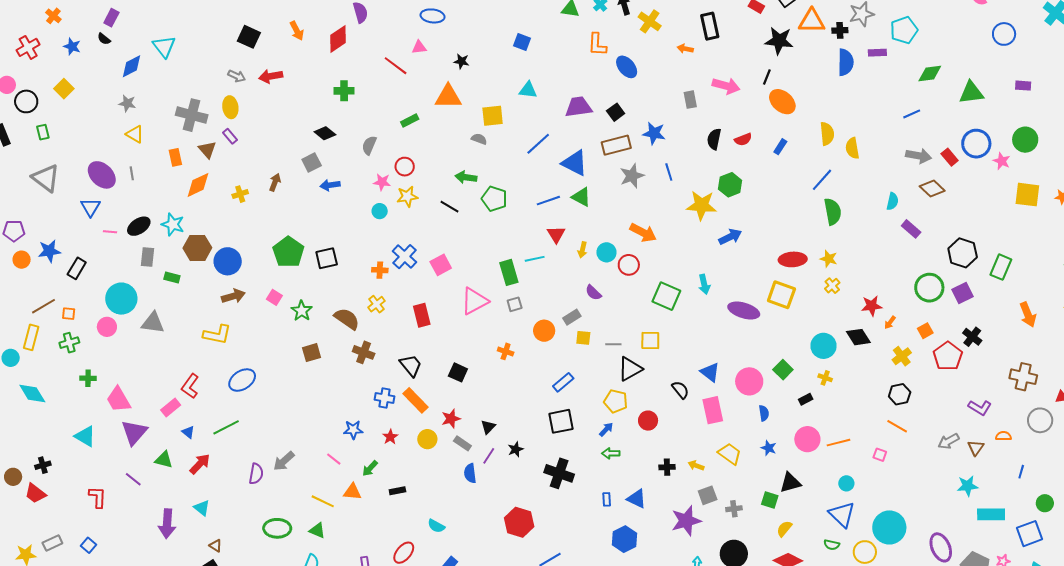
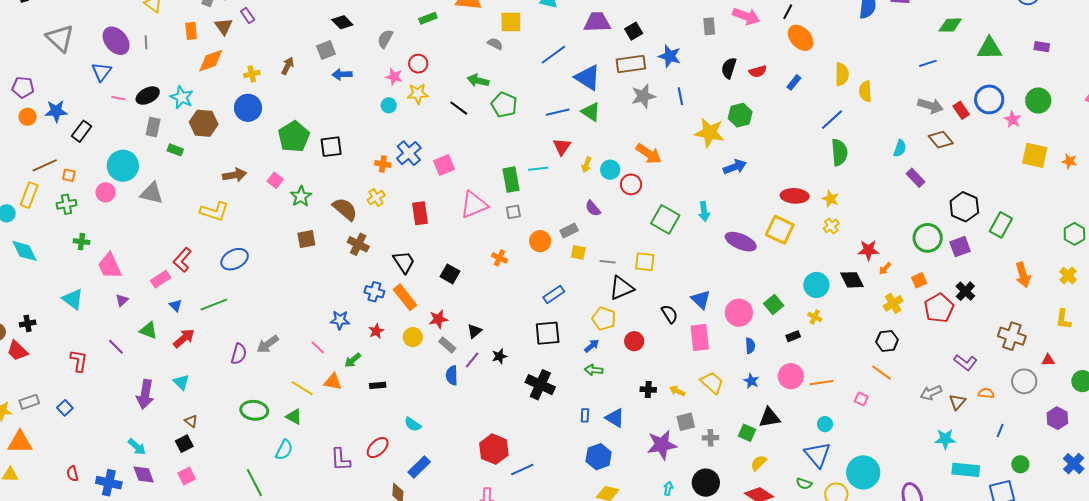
blue circle: (228, 261) -> (248, 108), moved
purple triangle: (134, 432) -> (122, 300), size x0.5
red hexagon: (519, 522) -> (494, 449), moved

